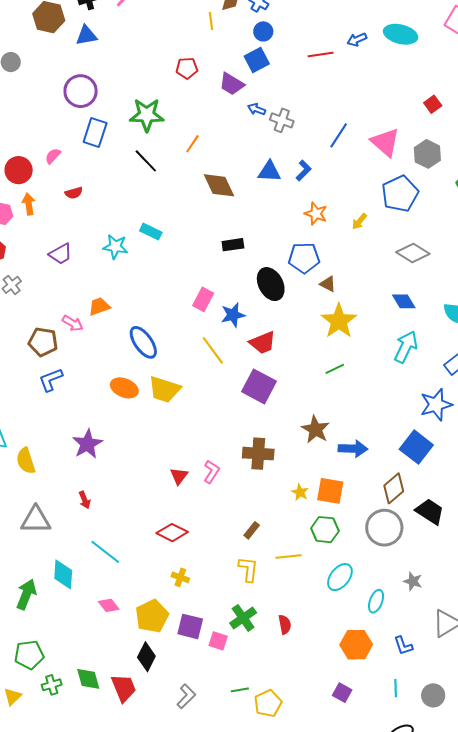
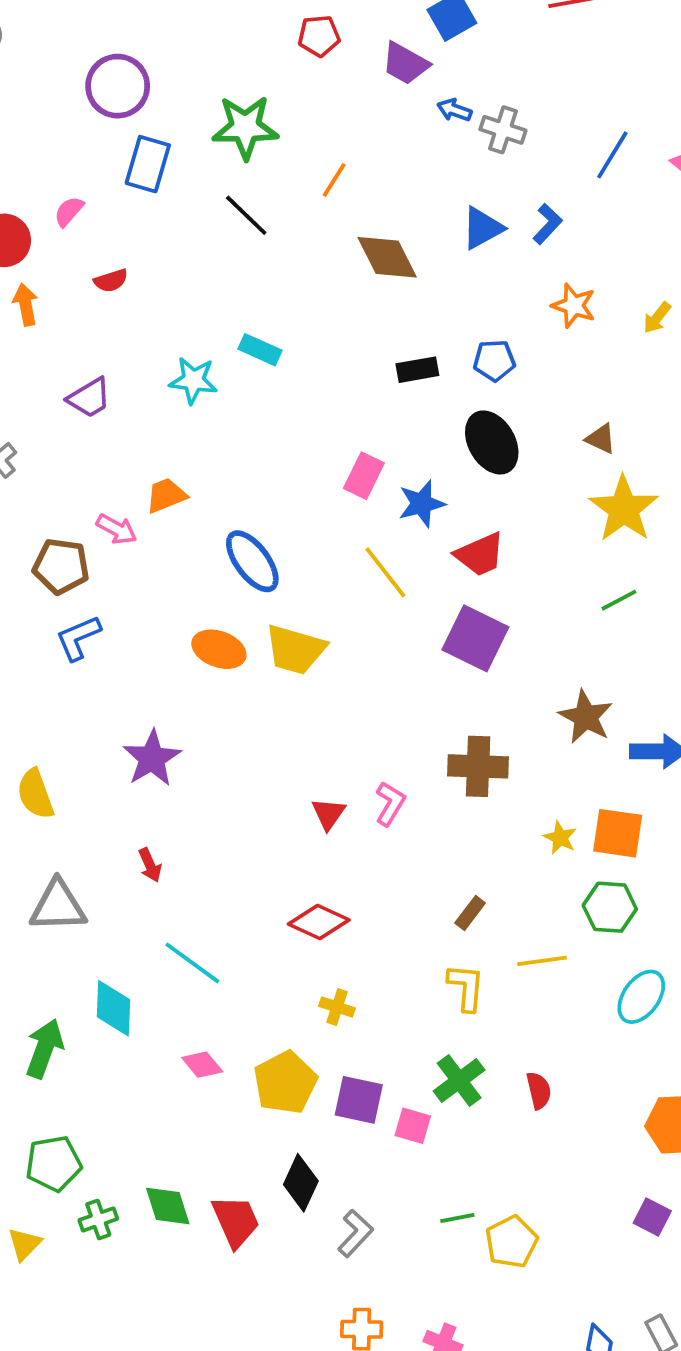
blue triangle: (269, 172) -> (482, 228), turned -30
blue pentagon: (304, 258) -> (494, 360), moved, size x0.7
black diamond: (146, 657) -> (301, 1183), moved

